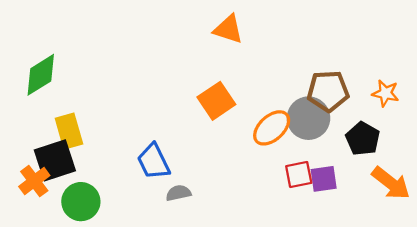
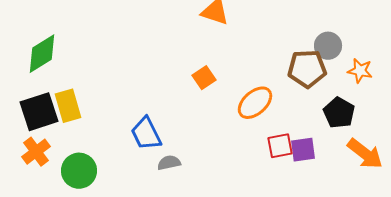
orange square: (216, 101) -> (204, 78), size x0.7
gray circle: (308, 118) -> (328, 46), moved, size x0.7
black square: (55, 160) -> (39, 112), moved

